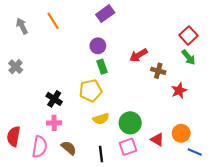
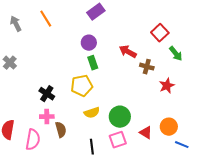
red square: (188, 35) -> (160, 33), moved
red arrow: (138, 55) -> (128, 52), turned 60
brown semicircle: (69, 148) -> (61, 130), moved, turned 35

